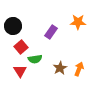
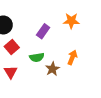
green semicircle: (35, 59) -> (37, 57), moved
orange arrow: (79, 69) -> (72, 57), moved

